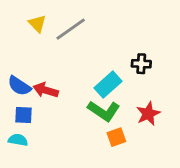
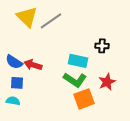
yellow triangle: (37, 24) -> (27, 17), size x1.6
cyan rectangle: (108, 85) -> (78, 61), turned 54
orange square: (116, 137) -> (84, 99), size x1.5

